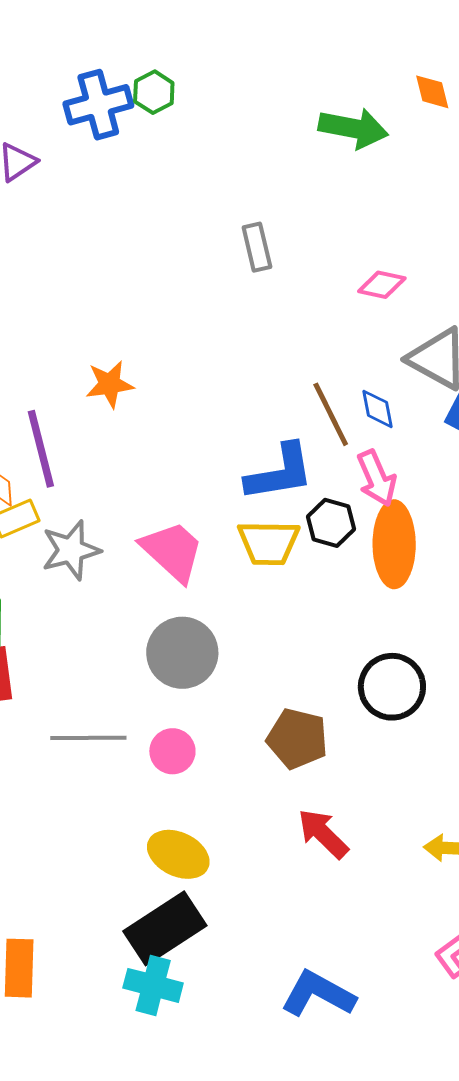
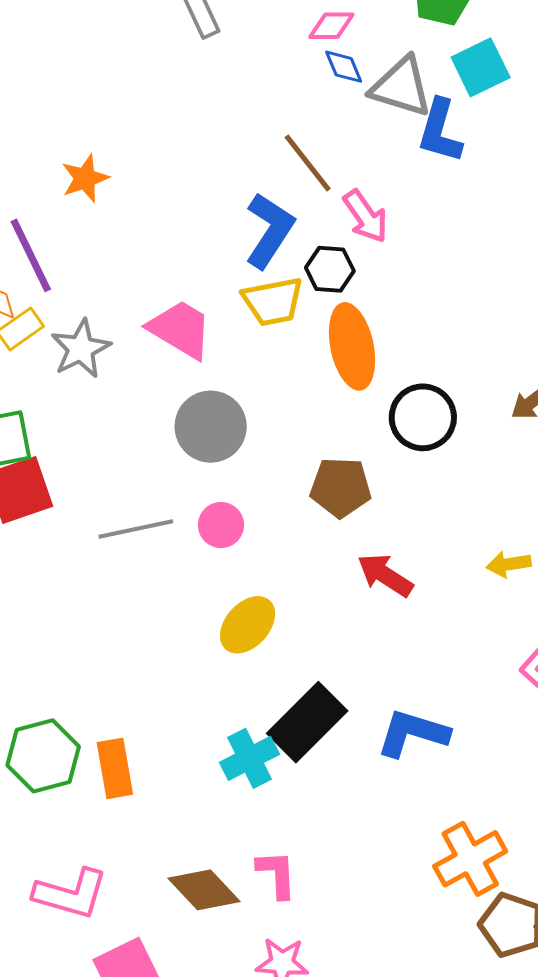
blue diamond: (377, 409) -> (344, 67), moved
blue L-shape: (280, 473) -> (269, 230), turned -36
orange ellipse: (394, 544) -> (352, 346), moved
yellow ellipse: (178, 854) -> (248, 625), turned -62
black rectangle: (165, 928) -> (307, 722), moved
cyan cross: (153, 985) -> (250, 758), turned -30

